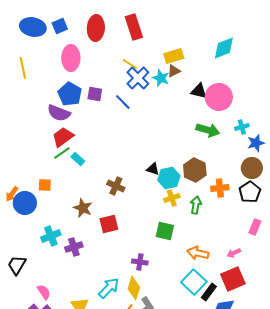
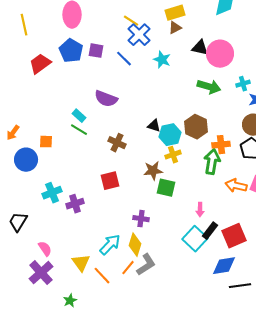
cyan star: (161, 78) -> (162, 60), moved
purple semicircle: (59, 113) -> (106, 99), moved
red trapezoid: (63, 137) -> (40, 64), moved
green line: (62, 153) -> (79, 130), moved, turned 66
orange arrow: (12, 194) -> (13, 133), moved
green arrow: (196, 205) -> (212, 162), moved, size x1.4
brown star: (83, 208) -> (153, 171), moved, turned -30
orange arrow: (198, 253) -> (236, 186), moved
pink arrow: (234, 253) -> (200, 210), moved, turned -64
black rectangle: (209, 292) -> (210, 231), moved

